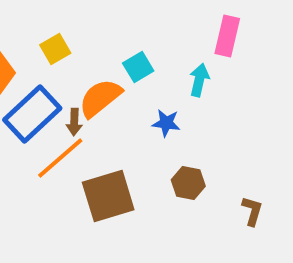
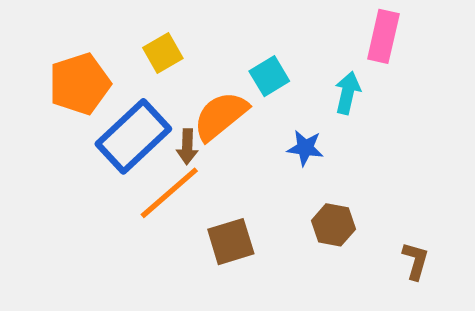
brown square: (108, 196) -> (231, 242), size x0.7

